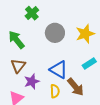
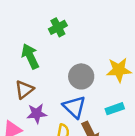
gray circle: (55, 33) -> (81, 76), moved

